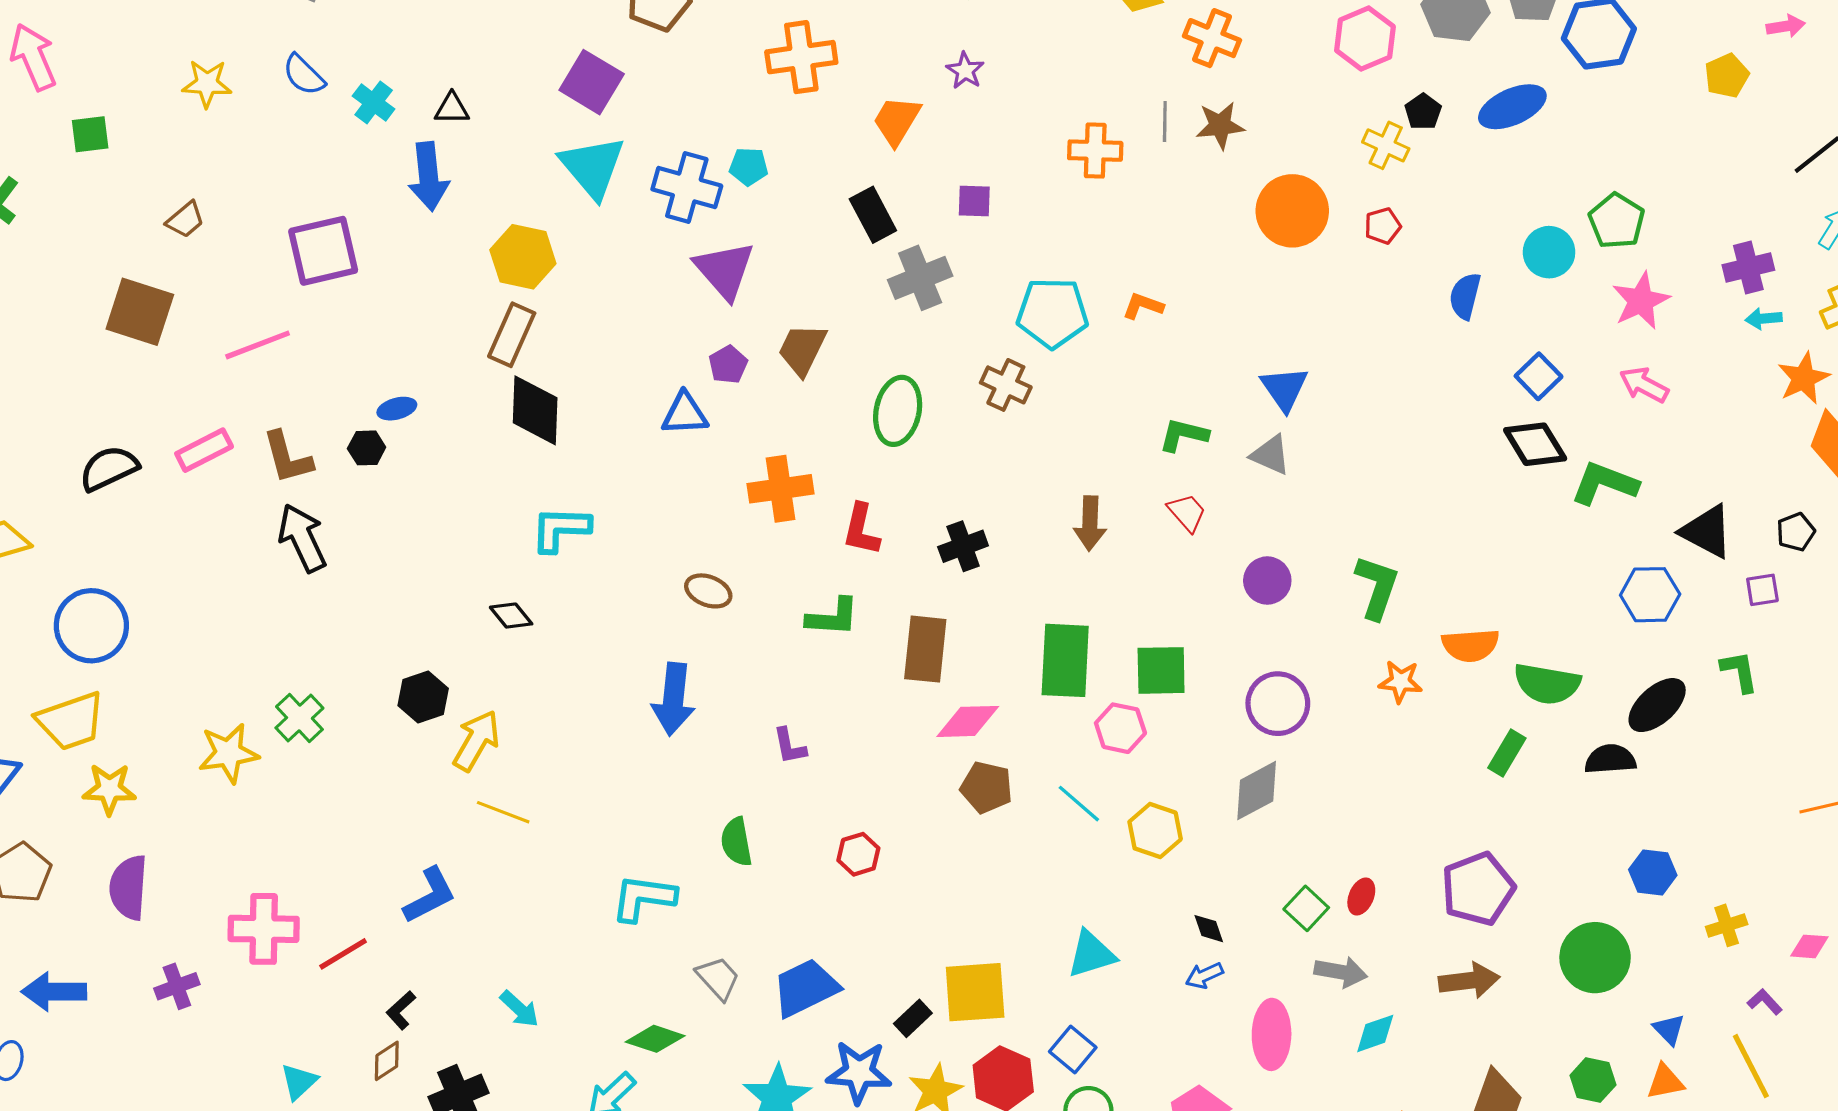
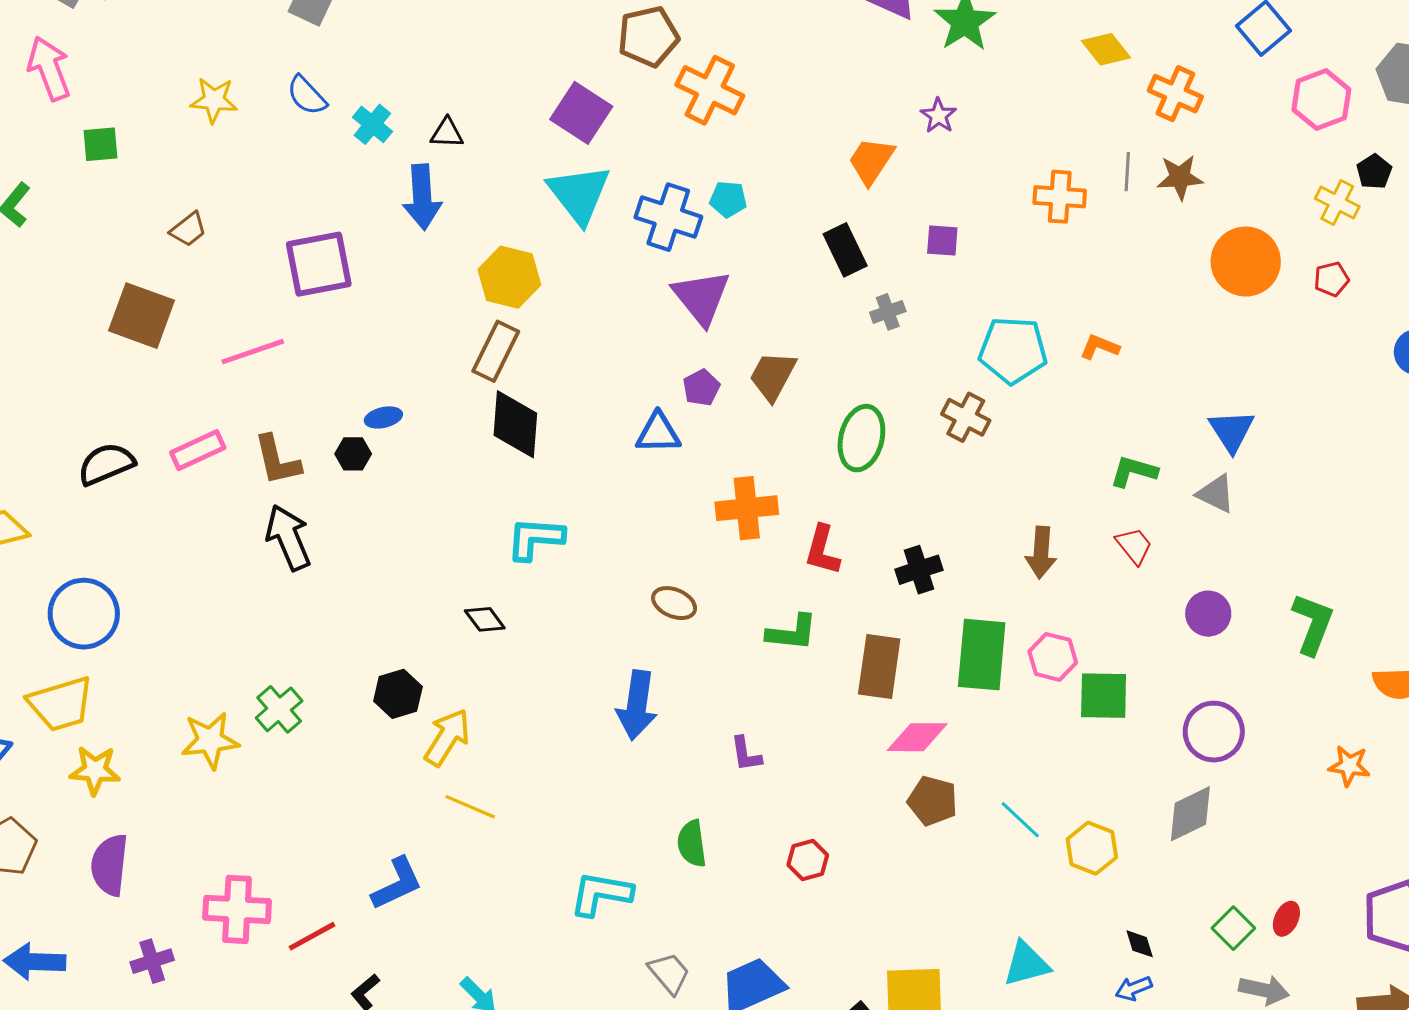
orange cross: (801, 57) -> (710, 90), moved, turned 32
gray cross: (920, 278) -> (888, 312), size x0.6
green rectangle: (1065, 660) -> (982, 655), moved
orange star: (1400, 682) -> (1349, 766), moved
pink hexagon: (1120, 728) -> (1053, 657), moved

